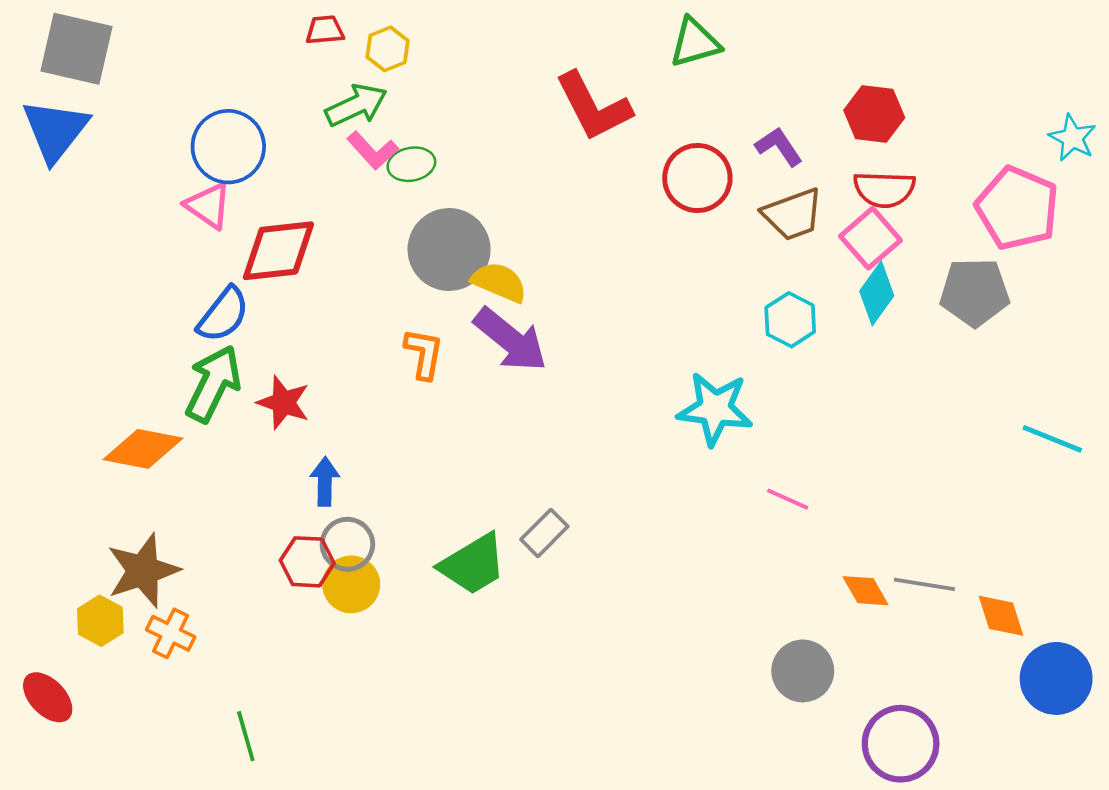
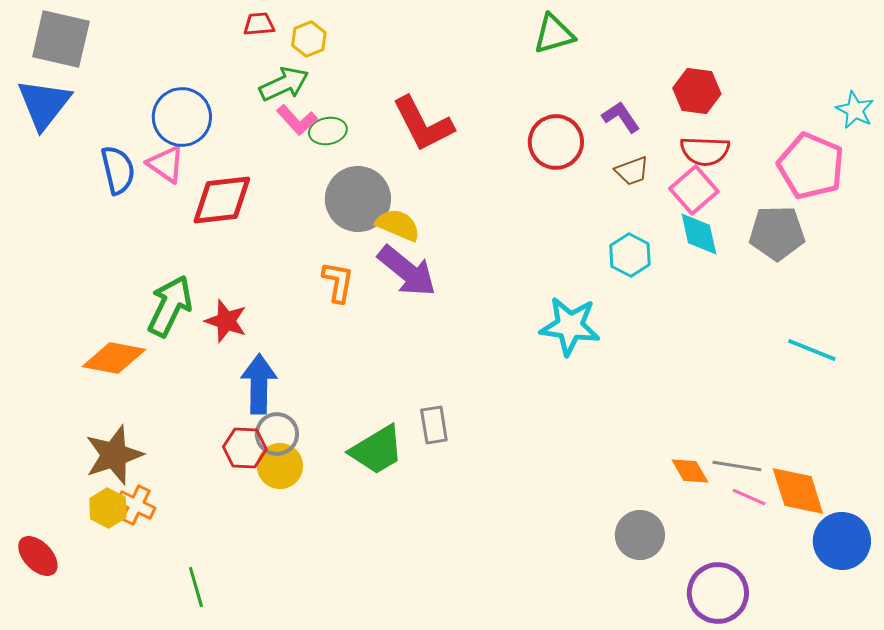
red L-shape: (593, 107) -> (423, 124), moved
brown trapezoid: (793, 214) -> (632, 171), size x0.7
cyan diamond: (877, 293) -> (699, 234), turned -48
blue semicircle: (223, 315) -> (118, 170), moved, turned -51
cyan line: (1052, 439) -> (812, 350), moved
blue arrow: (325, 482) -> (259, 384), size x1.5
pink line: (788, 499) -> (749, 497), moved
gray rectangle: (544, 533) -> (434, 425), turned -54
orange diamond: (1001, 616) -> (798, 491), size x1.4
yellow hexagon: (100, 621) -> (108, 508), moved

